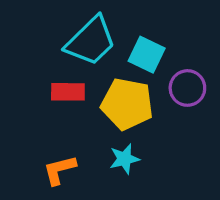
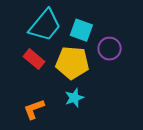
red rectangle: (68, 92) -> (34, 59), turned 45

